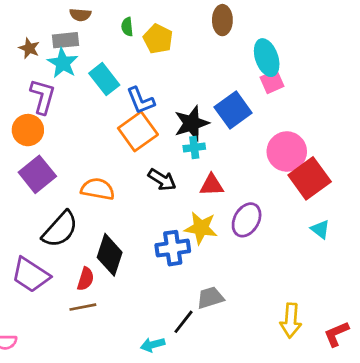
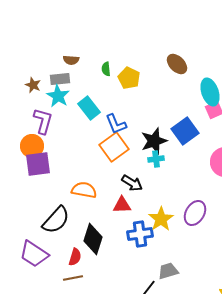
brown ellipse: (222, 20) -> (177, 64), turned -45
purple square: (37, 174) -> (38, 164), moved, turned 32
red triangle: (212, 185) -> (122, 205), moved
yellow star: (201, 228) -> (161, 219), turned 30

